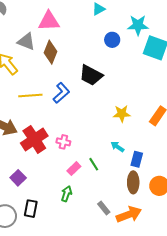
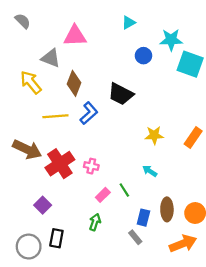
brown diamond: (50, 52) -> (74, 83), moved
blue rectangle: (137, 159) -> (143, 218), moved
orange arrow: (129, 214) -> (183, 244), moved

